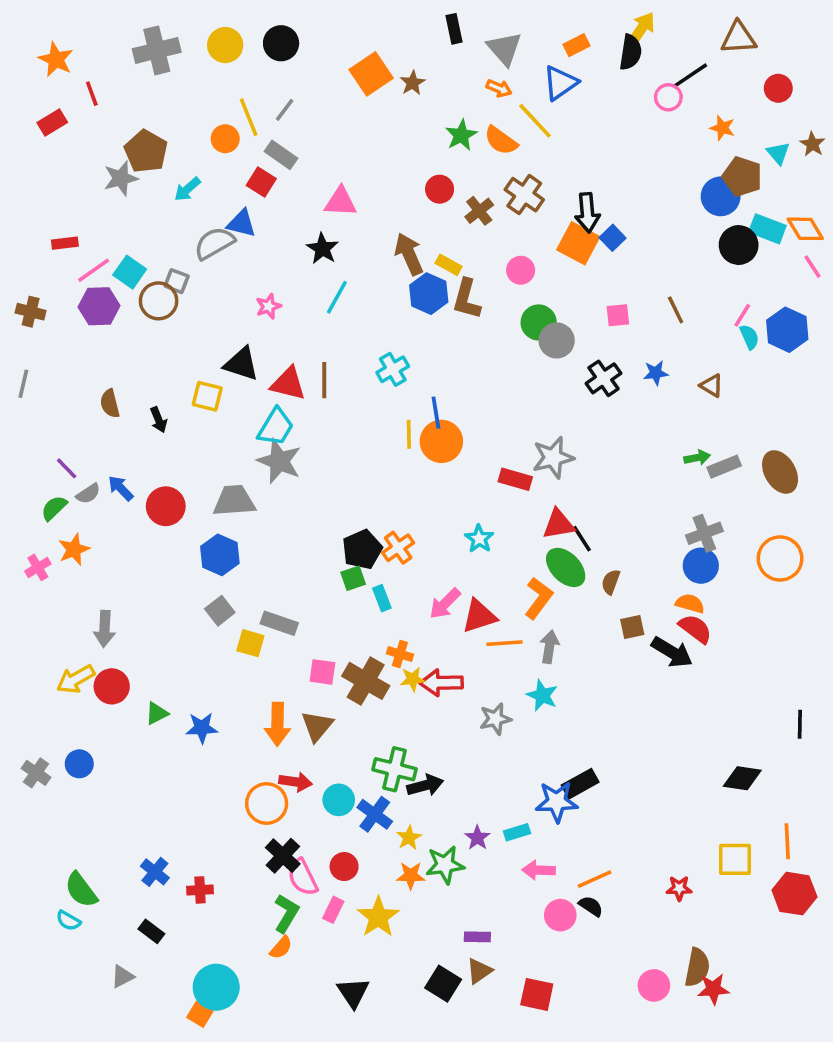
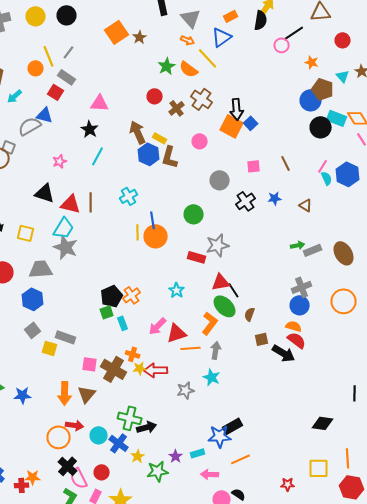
green circle: (539, 322) -> (194, 214), moved
yellow square: (207, 396) -> (26, 233), moved
orange star: (411, 876) -> (33, 477), moved
orange line: (594, 879) -> (241, 459), moved

